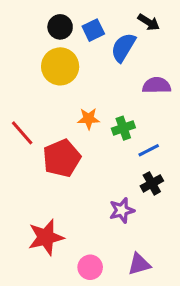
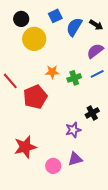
black arrow: (149, 22) -> (96, 25), moved
black circle: (60, 27) -> (21, 19), moved
purple semicircle: (157, 85) -> (95, 51), turned -36
blue line: (149, 150) -> (97, 74), moved
purple triangle: (139, 264) -> (75, 159), moved

